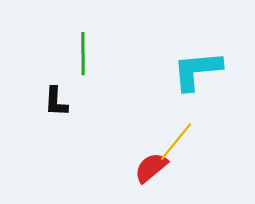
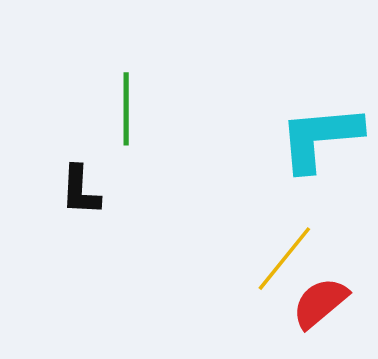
red semicircle: (151, 168) -> (320, 303), moved

